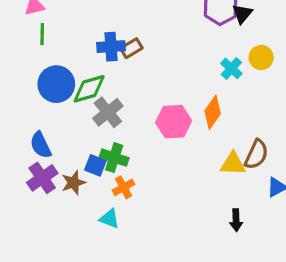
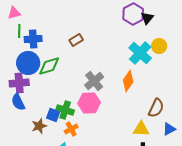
blue cross: (111, 47) -> (33, 39), moved
cyan cross: (231, 68) -> (140, 53), size x1.6
gray cross: (108, 112) -> (94, 81), moved
pink hexagon: (174, 122) -> (89, 103), moved
yellow triangle: (233, 164) -> (141, 129), moved
purple cross: (42, 178) -> (19, 83), moved, turned 30

